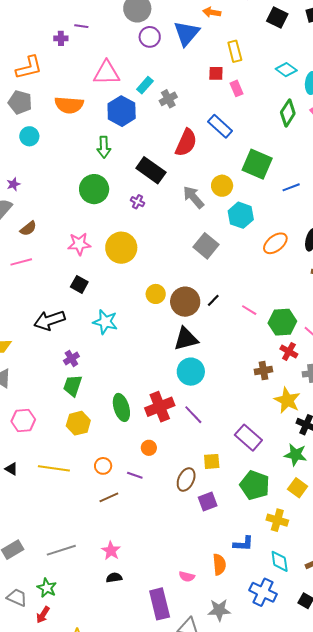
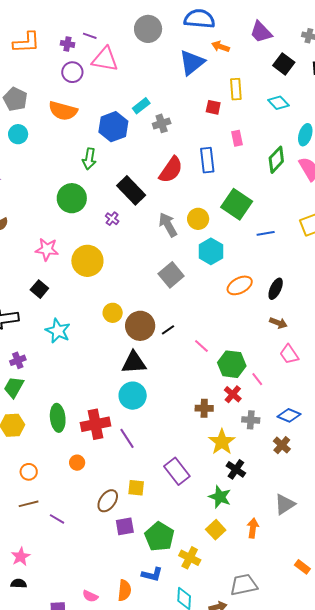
purple circle: (150, 37) -> (72, 72), moved
orange L-shape: (29, 68) -> (26, 42), moved
cyan diamond: (286, 70) -> (278, 103), moved
pink triangle: (107, 73) -> (105, 59), moved
pink rectangle: (236, 88) -> (237, 138), moved
blue rectangle: (220, 126) -> (207, 160), turned 30
purple line: (135, 475) -> (57, 519), moved
green pentagon: (255, 485) -> (159, 537), moved

